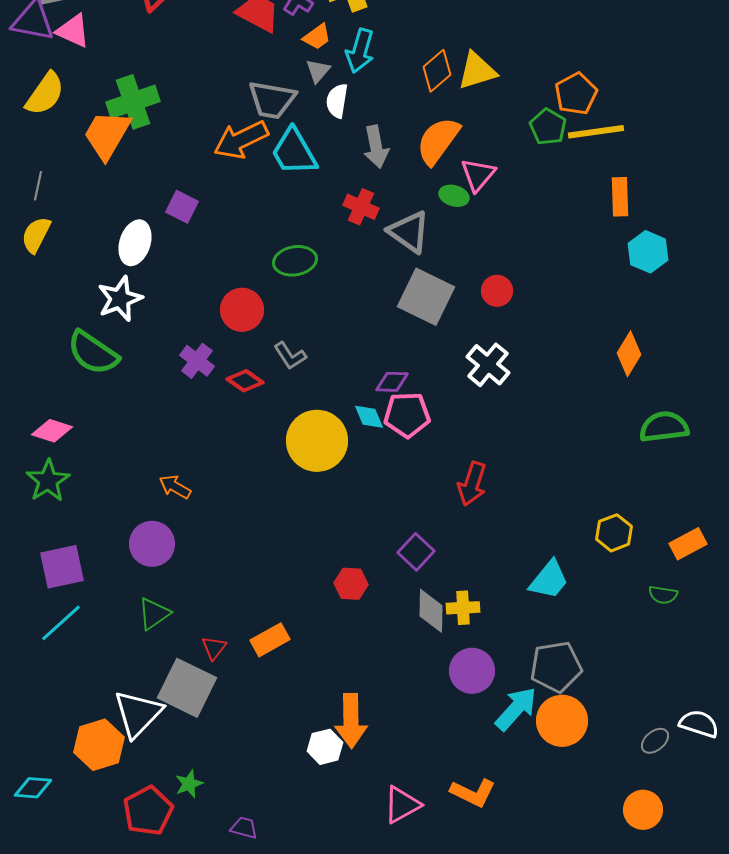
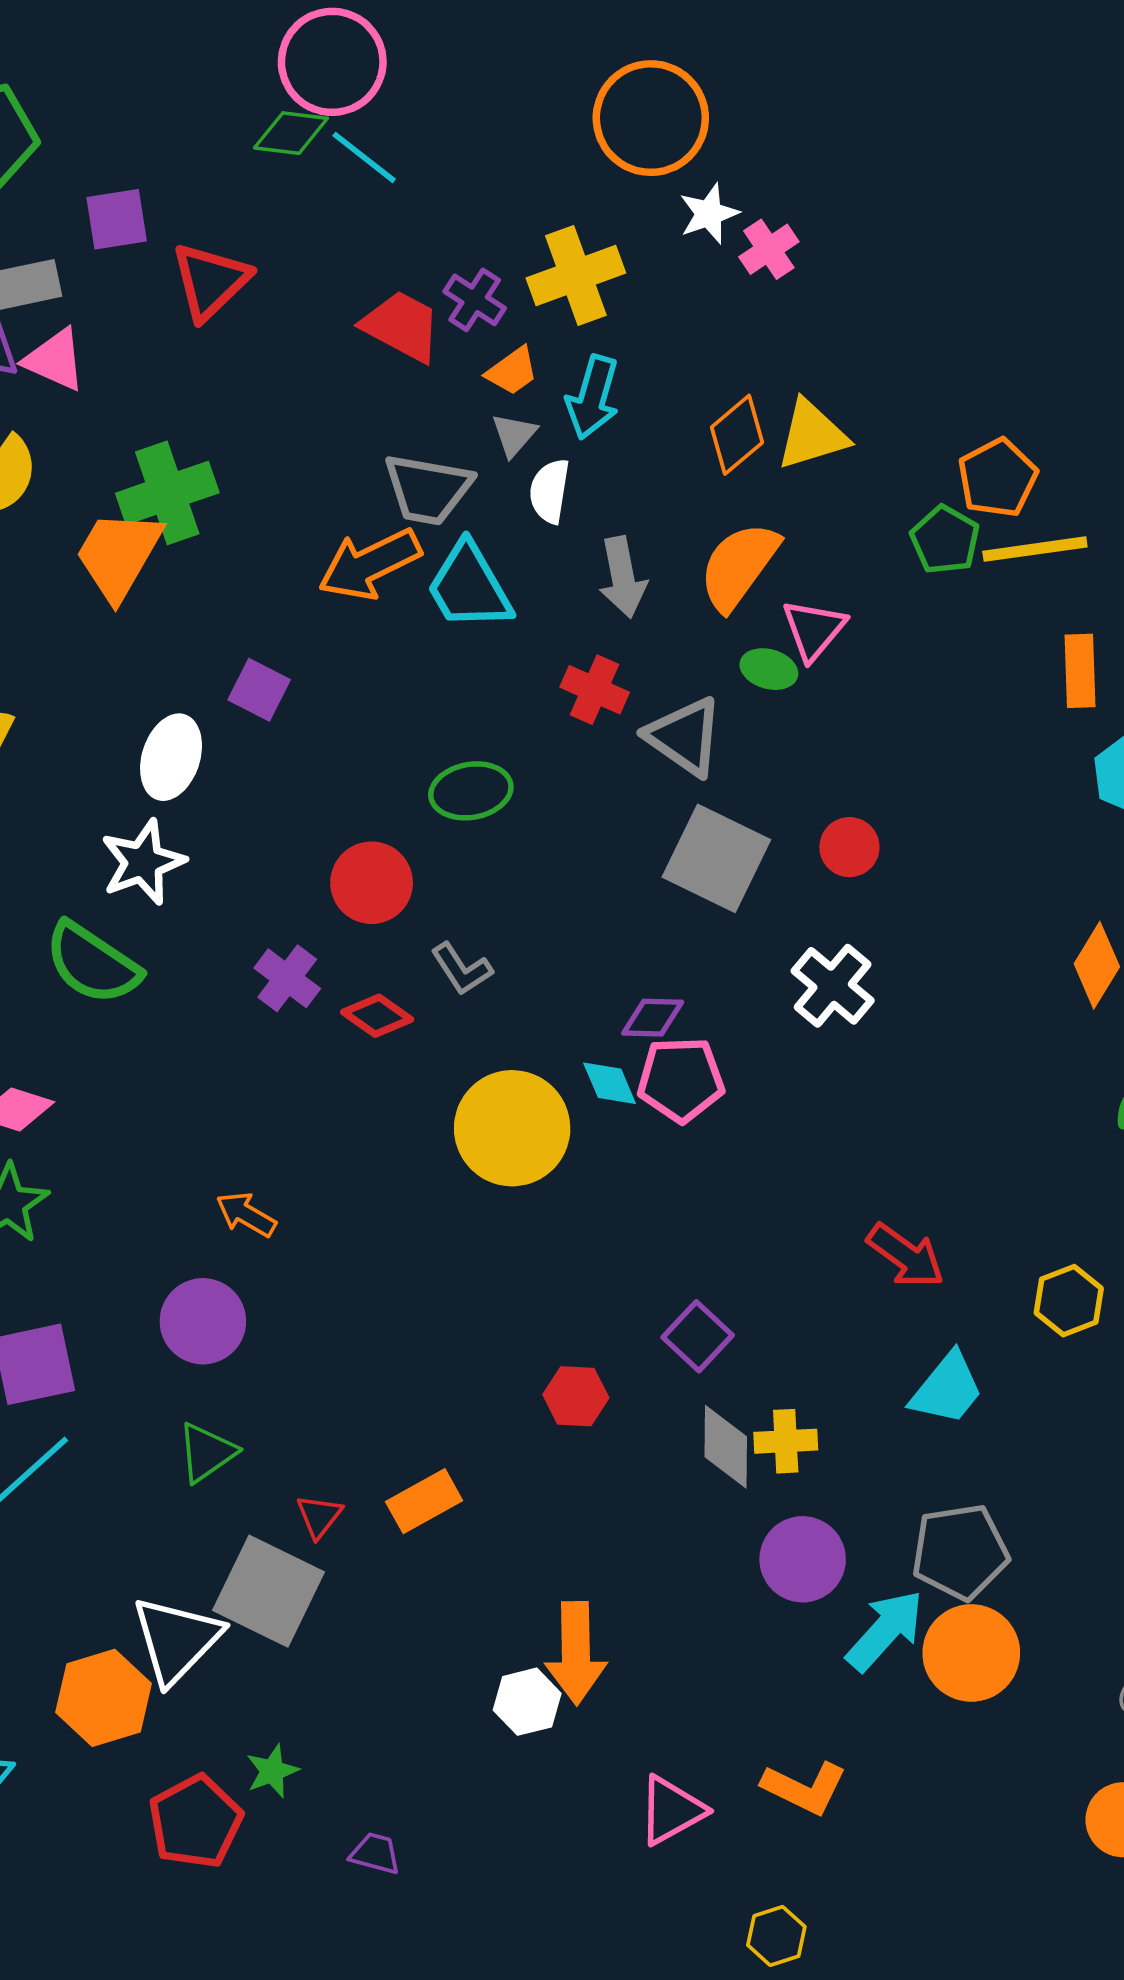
red arrow: (472, 484) -> (906, 1256), moved, turned -72

